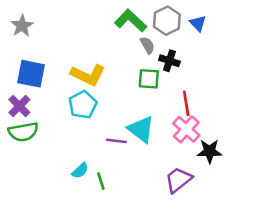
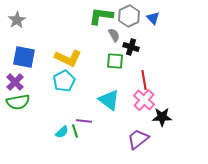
green L-shape: (131, 21) -> (101, 16), turned -35
purple line: (116, 141) -> (84, 121), moved
green line: (101, 181) -> (75, 131), moved

